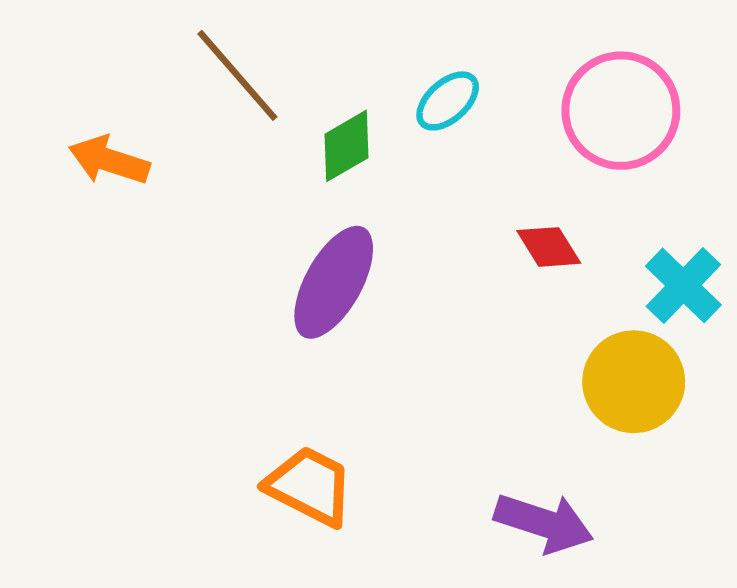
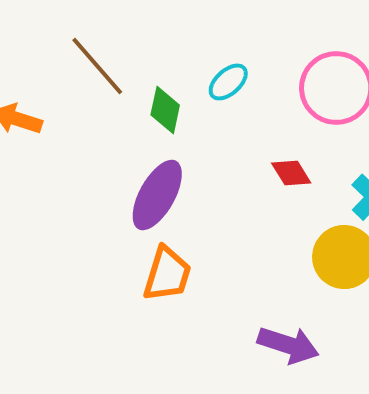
green diamond: (347, 146) -> (165, 110), turned -48
orange trapezoid: (310, 486) -> (167, 274), moved, turned 80

